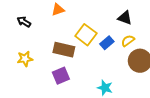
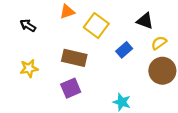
yellow square: (86, 35) -> (96, 26), moved
yellow semicircle: (128, 41) -> (159, 43), moved

